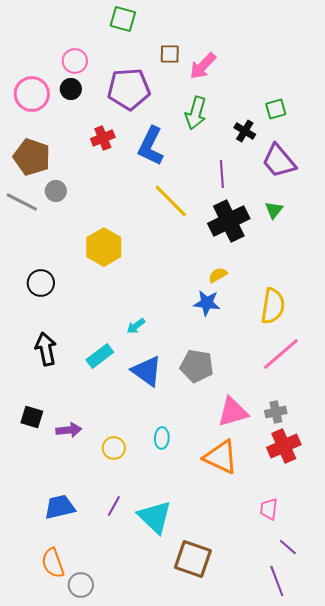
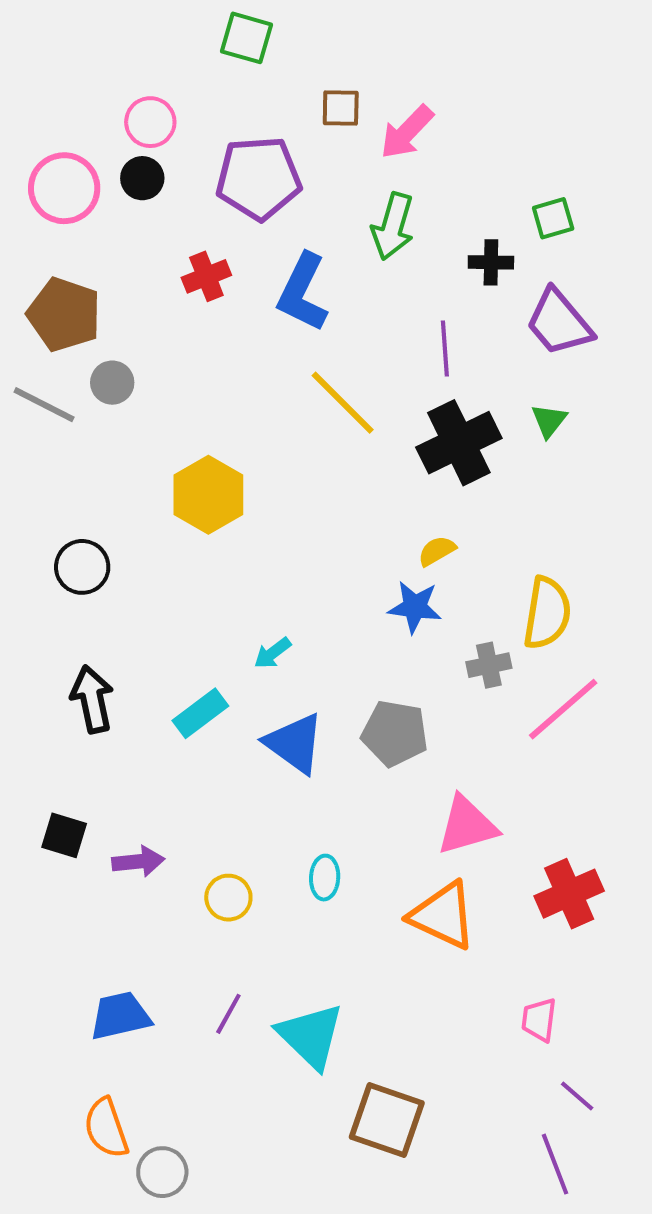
black cross: (245, 131) -> (491, 262), turned -30
gray cross: (276, 412) -> (489, 665), moved

